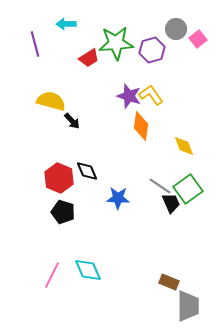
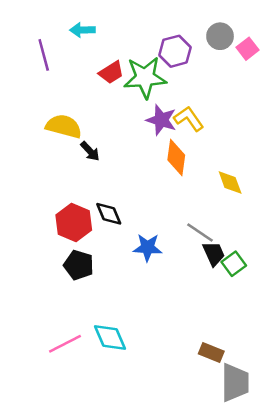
green star: (116, 43) -> (145, 77), moved
purple hexagon: (152, 50) -> (175, 51), moved
green square: (188, 189) -> (234, 264), moved, size x0.7
pink line: (52, 275) -> (65, 344), turned 36

